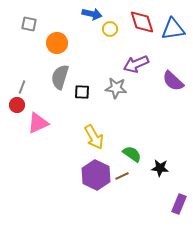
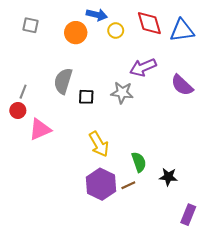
orange circle: (57, 43) -> (76, 33), moved
green semicircle: (132, 154) -> (139, 162), turned 36

